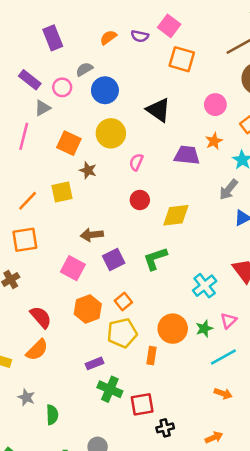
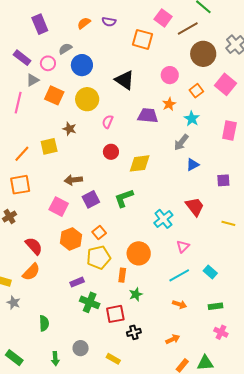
pink square: (169, 26) -> (163, 18), moved
orange square: (69, 143) -> (54, 95), moved
green star: (204, 329) -> (136, 294), moved
gray star: (26, 397) -> (14, 303), moved

